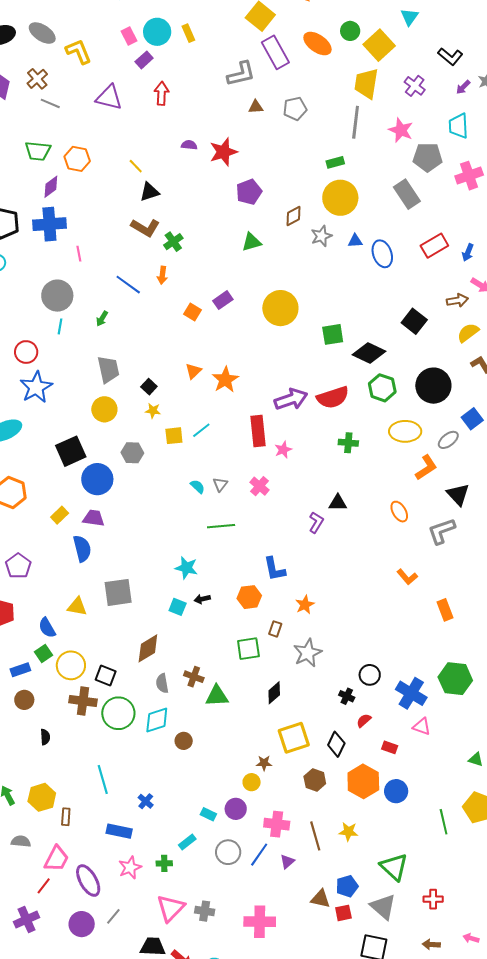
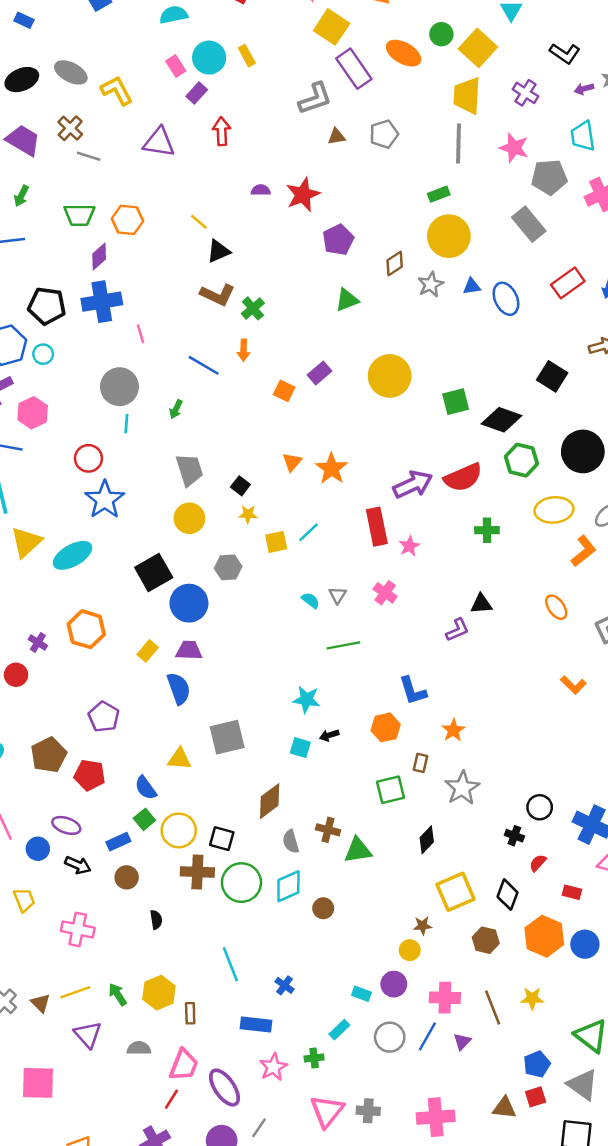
purple arrow: (463, 87) -> (584, 89), turned 35
purple L-shape: (316, 522) -> (457, 630), turned 40
brown triangle: (320, 899) -> (504, 1108), moved

